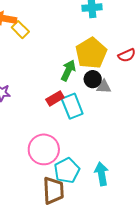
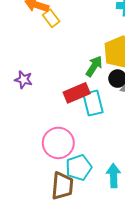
red rectangle: (55, 98) -> (77, 93), size x1.4

